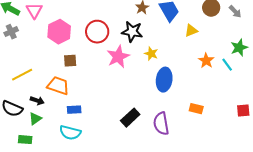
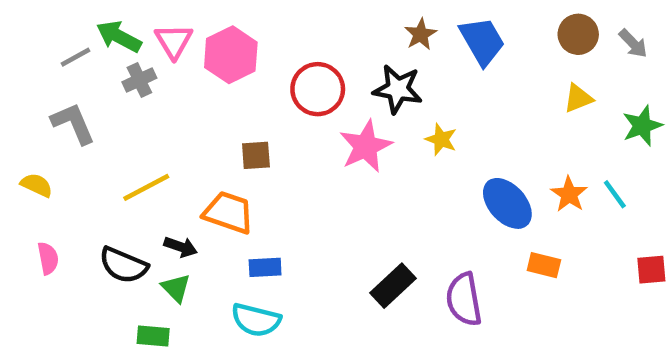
yellow triangle: (191, 31) -> (578, 98), moved
gray cross: (11, 32) -> (139, 80), moved
pink hexagon: (59, 32) -> (231, 55), moved
orange star: (206, 61) -> (569, 194), moved
cyan line: (227, 65) -> (615, 194), moved
blue ellipse: (164, 80) -> (507, 203), moved, turned -50
green triangle: (35, 119) -> (176, 288), turned -40

